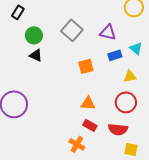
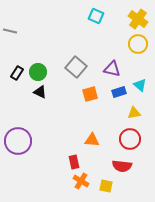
black rectangle: (18, 12) -> (17, 73), moved
orange square: (86, 66) -> (90, 94), moved
red rectangle: (90, 125) -> (74, 162), moved, turned 48
yellow square: (131, 149) -> (106, 186), moved

